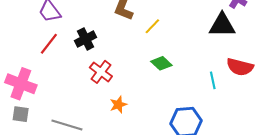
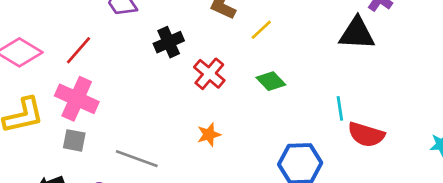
red line: (49, 44) -> (79, 50), moved
red semicircle: (240, 67) -> (366, 135), moved
red cross: (101, 72) -> (209, 74), moved

